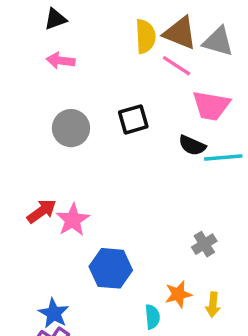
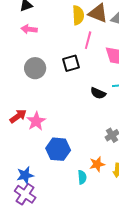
pink line: (177, 66) -> (88, 40), moved, turned 72
black semicircle: (192, 145) -> (98, 93), moved
blue star: (54, 313) -> (25, 175), turned 30

